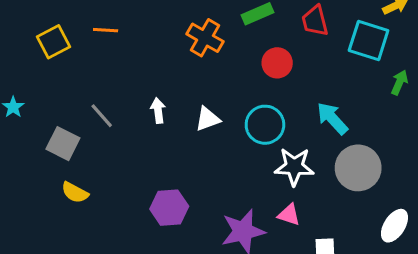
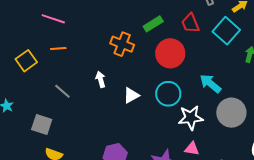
cyan square: (369, 41) -> (226, 31), turned 32
red circle: (277, 63) -> (170, 53), size x1.5
white arrow: (158, 110) -> (100, 79), moved
gray line: (102, 116) -> (62, 91), moved

